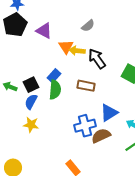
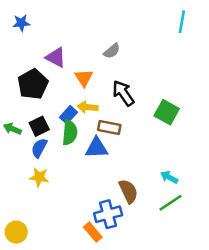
black pentagon: (15, 25) -> (33, 84), moved
yellow arrow: (77, 51) -> (88, 107), moved
blue triangle: (109, 113) -> (97, 148), moved, turned 30
blue cross: (85, 126) -> (108, 214), moved
brown semicircle: (101, 136) -> (128, 191), turned 90

